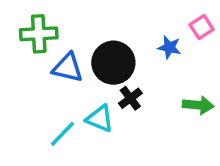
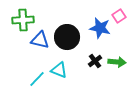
blue star: (169, 47) -> (100, 28), size x1.5
black cross: (130, 98) -> (95, 61), moved

